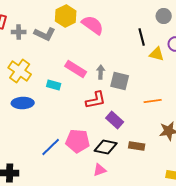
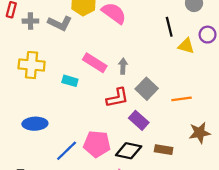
yellow cross: (20, 71) -> (32, 65), turned -30
gray square: (120, 81) -> (147, 89), moved, turned 30
blue ellipse: (23, 103) -> (35, 124), moved

